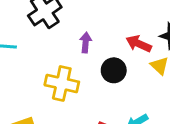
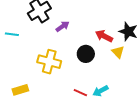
purple arrow: (86, 42) -> (62, 26), moved, turned 48

